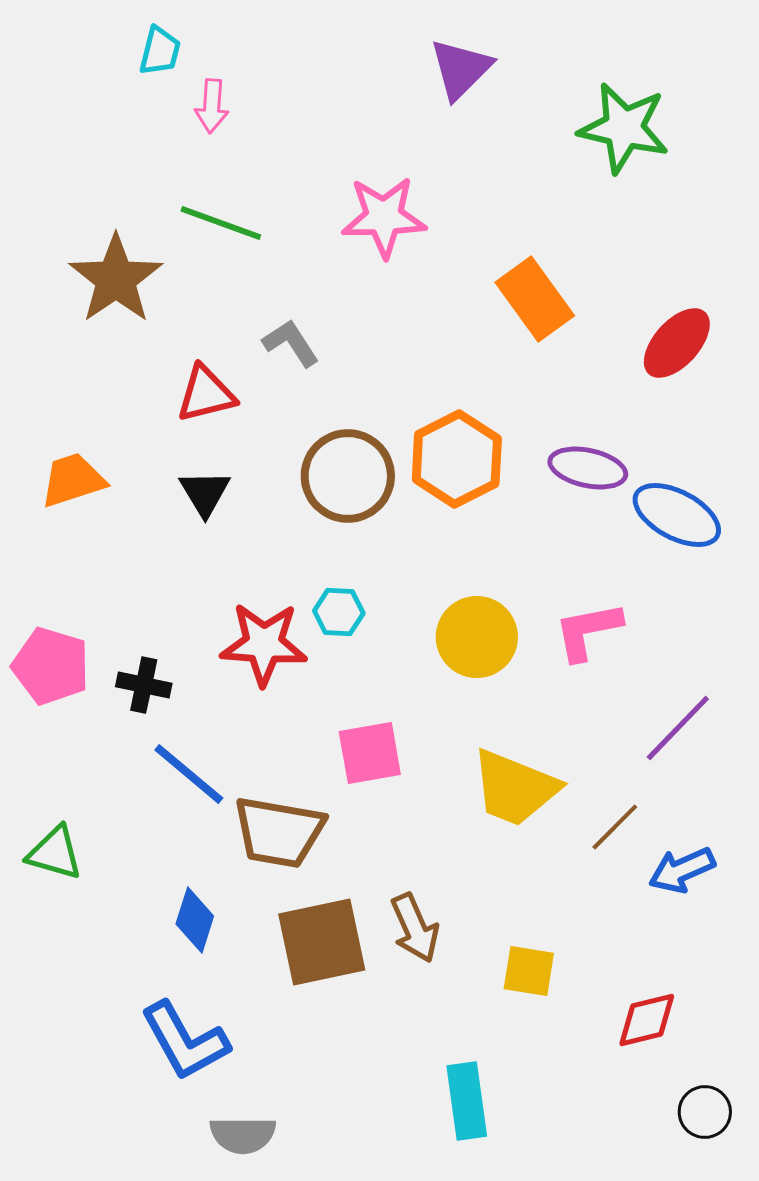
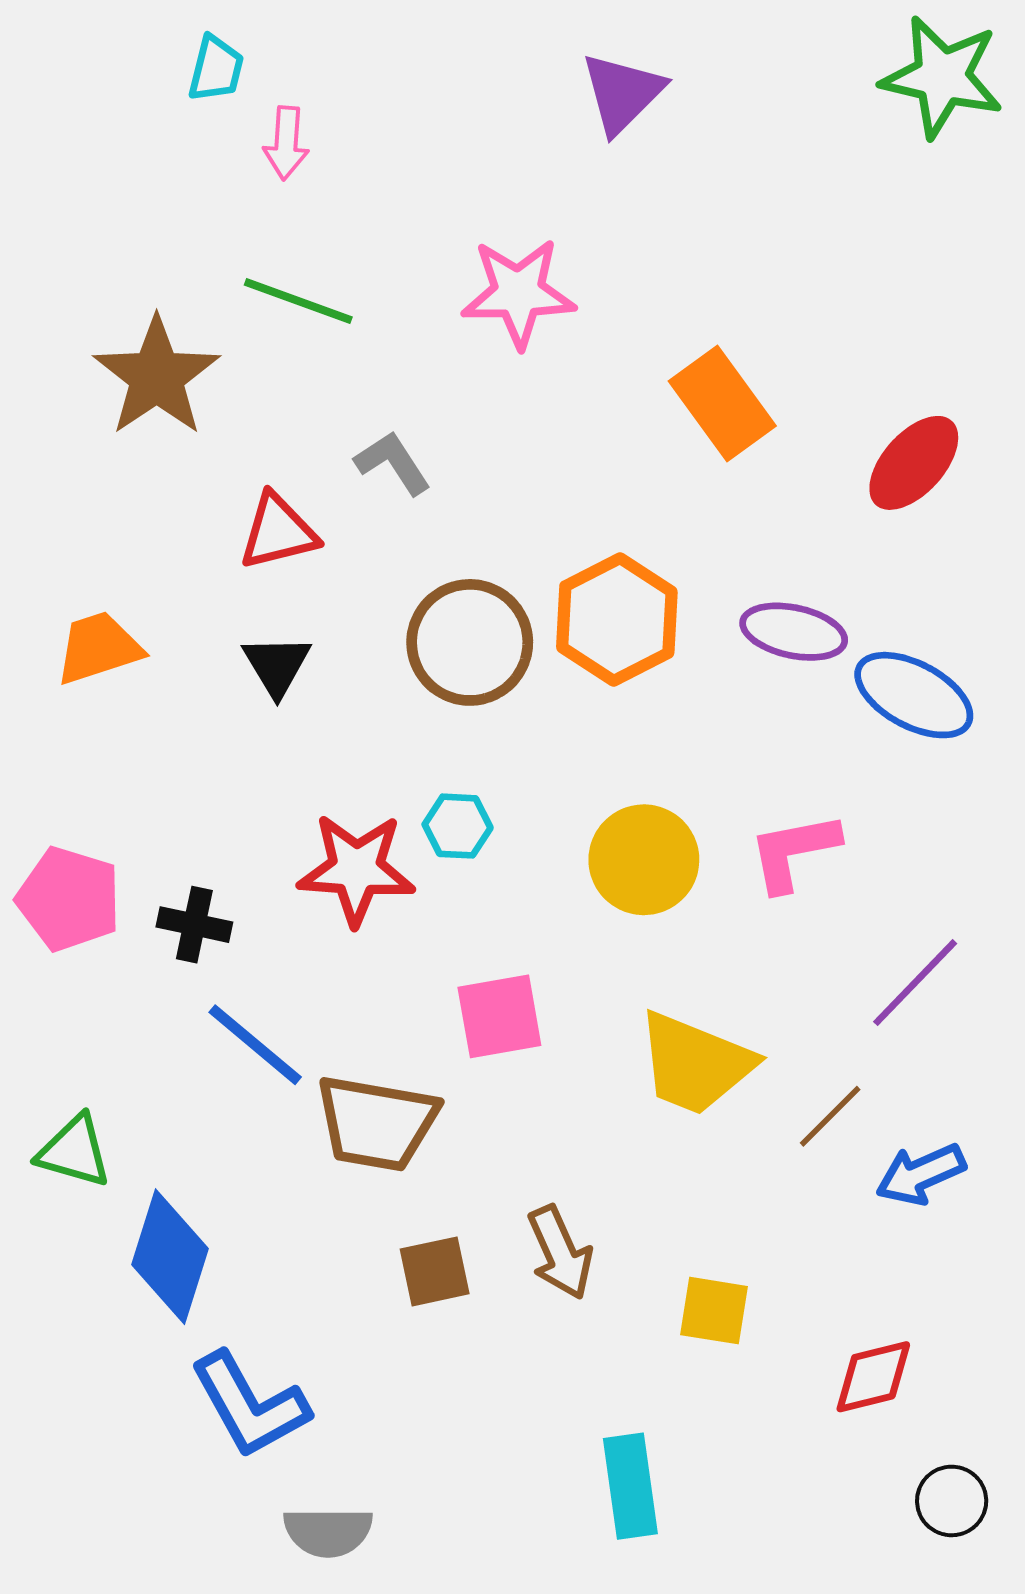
green star: (624, 128) -> (942, 77), moved
blue diamond: (195, 920) -> (170, 1257), moved, size x1.5
brown square: (322, 942) -> (435, 1271), size x0.6

